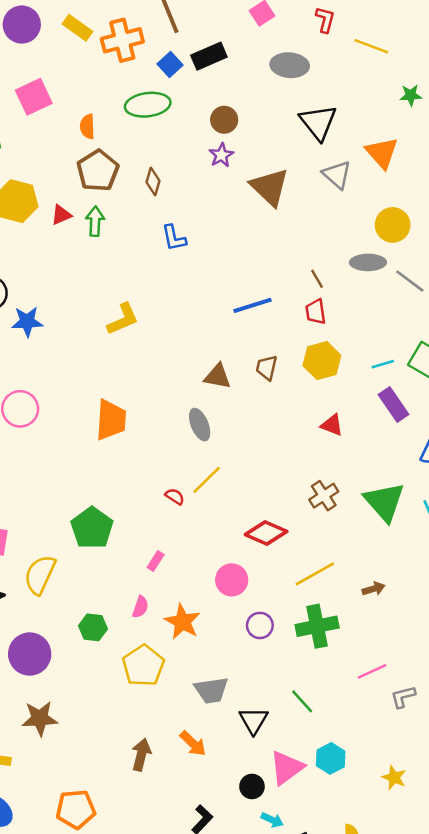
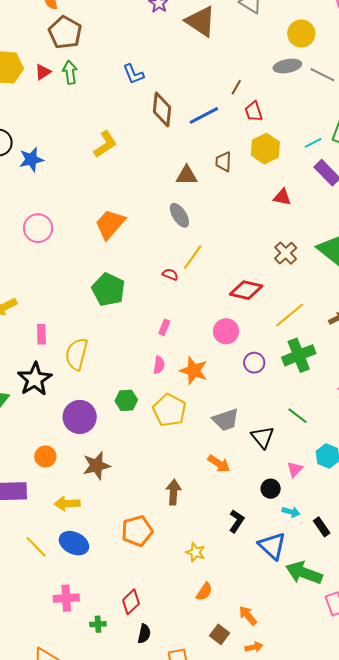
brown diamond: (153, 181) -> (162, 109), moved, size x1.6
brown line: (317, 279) -> (236, 87), moved, turned 70
orange trapezoid: (111, 420) -> (110, 224), turned -132
green pentagon: (92, 528) -> (108, 290), moved
green hexagon: (93, 627) -> (126, 400), moved
brown arrow: (141, 755) -> (173, 492), moved
pink triangle: (287, 768) -> (295, 469), size x0.6

